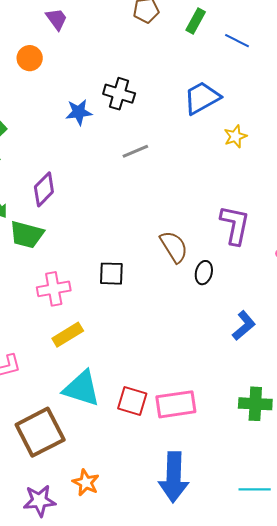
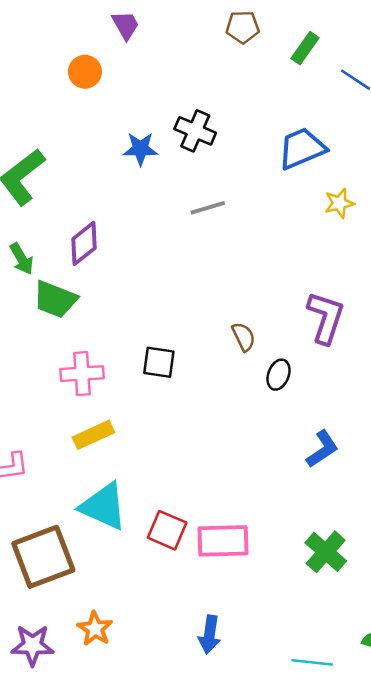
brown semicircle: (174, 247) -> (244, 337), size x0.7
green cross: (255, 404) -> (326, 552), turned 32
blue arrow: (174, 477) -> (209, 634), size x0.6

